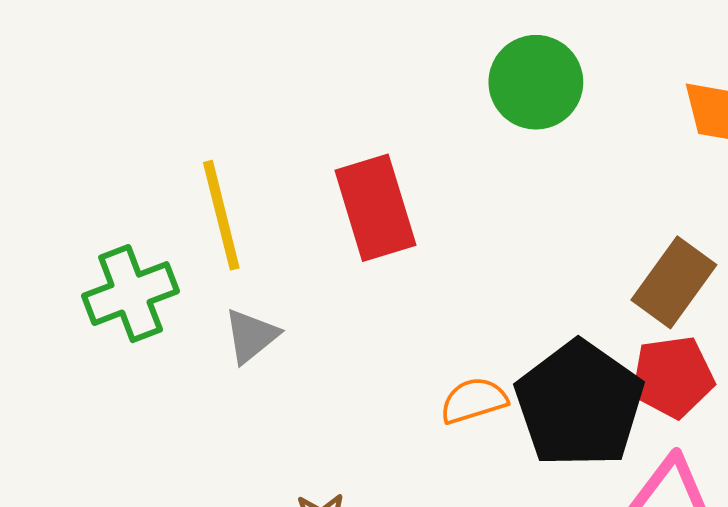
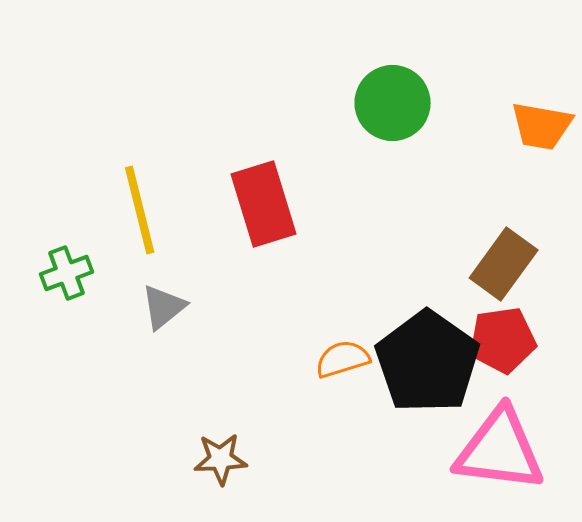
green cross: (131, 294) -> (67, 273), size x0.7

